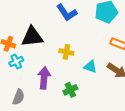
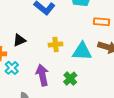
black triangle: (32, 37) -> (19, 40), size x0.6
cyan triangle: (90, 67) -> (82, 51), size x1.5

